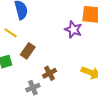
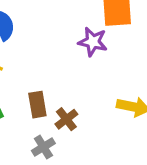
brown rectangle: (28, 51) -> (37, 105), moved, turned -35

